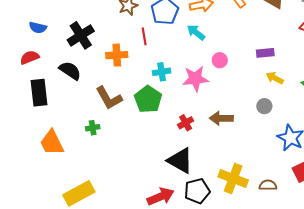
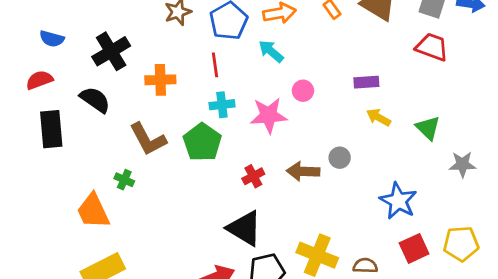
red line: (144, 36) -> (215, 65), moved
gray circle: (264, 106) -> (340, 158), moved
green cross: (93, 128) -> (124, 180), turned 32
orange trapezoid: (52, 143) -> (93, 211), moved

